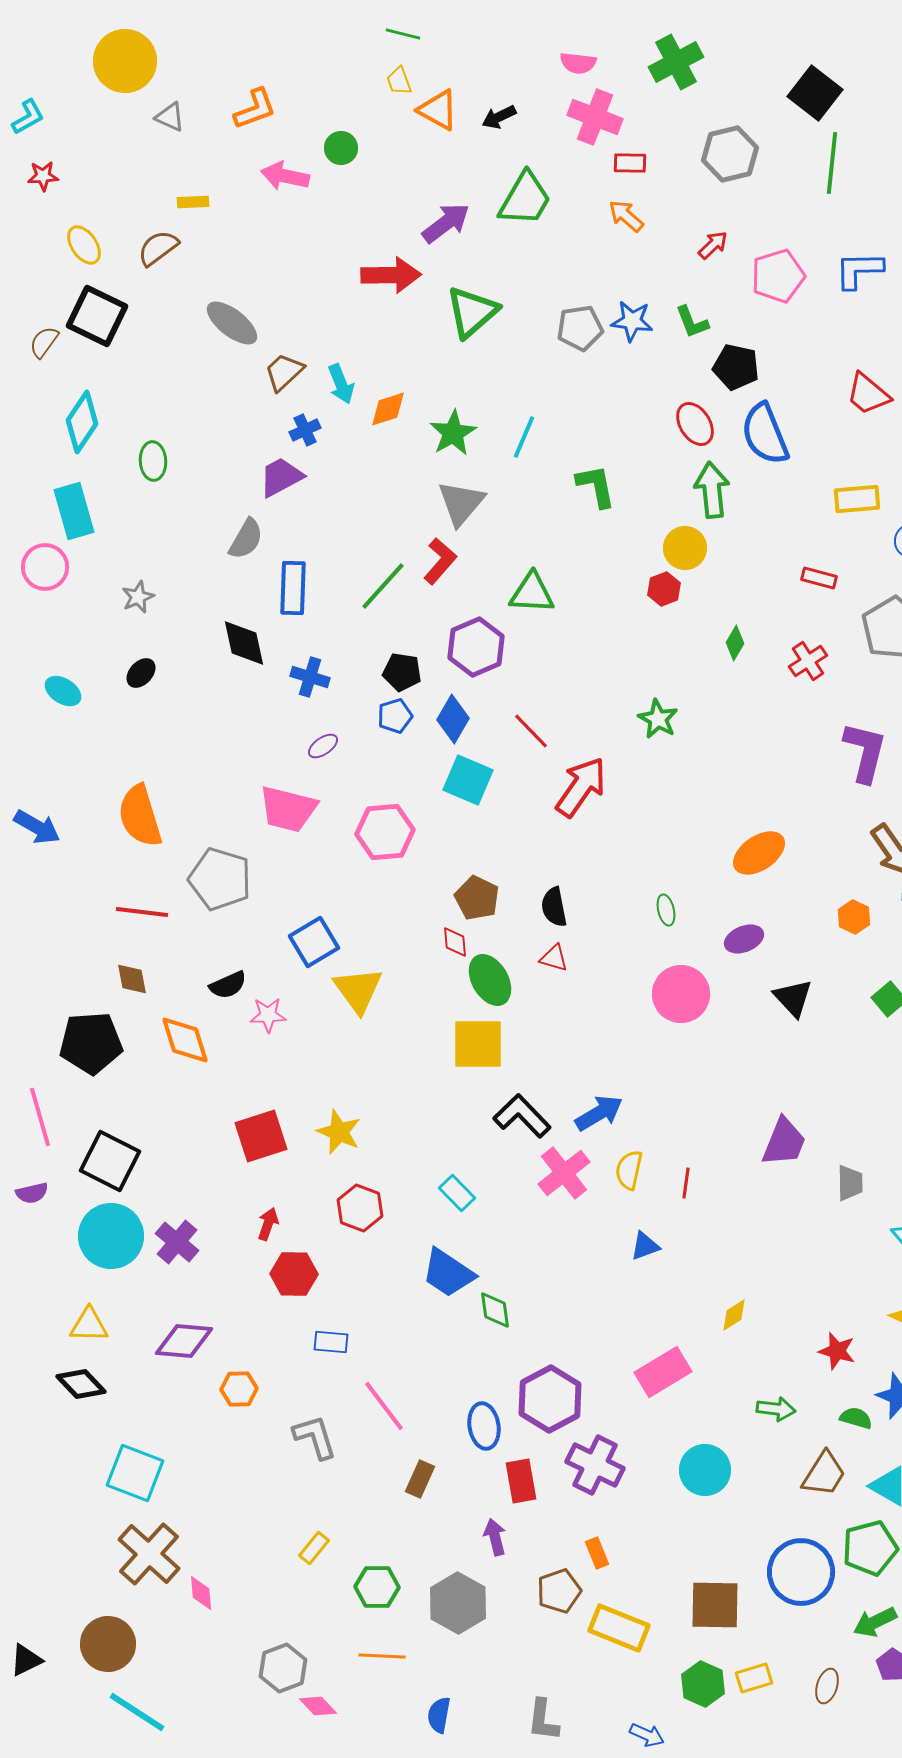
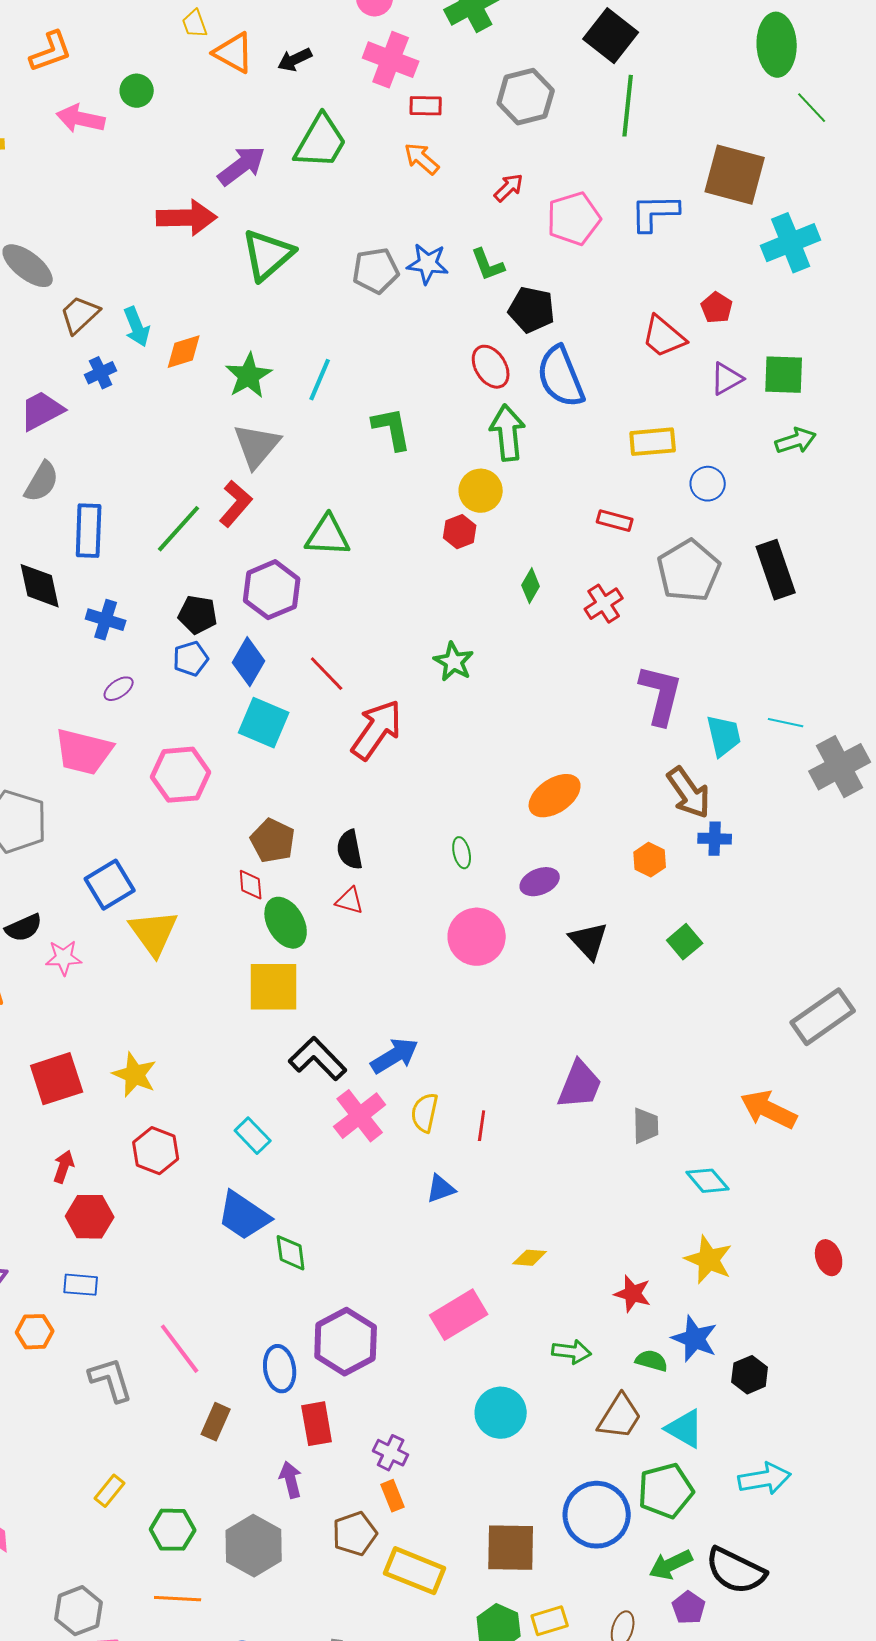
purple trapezoid: (281, 477) -> (42, 411), moved
yellow diamond: (734, 1315) -> (530, 1258), turned 36
blue rectangle: (331, 1342) -> (81, 1285), moved
purple cross: (595, 1465) -> (391, 1453), moved, size x0.6

